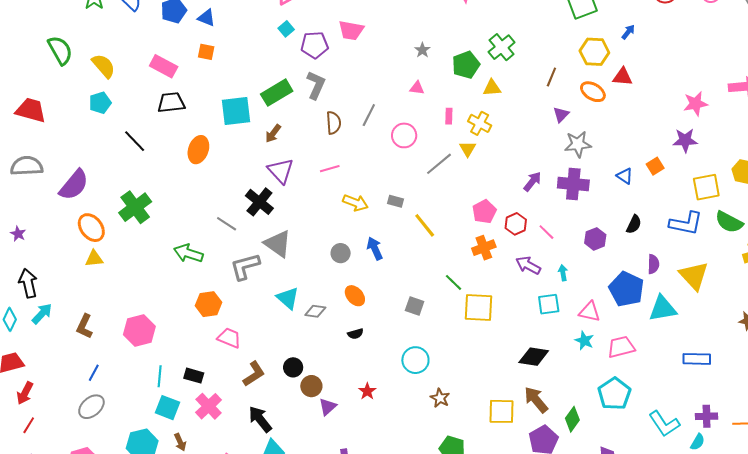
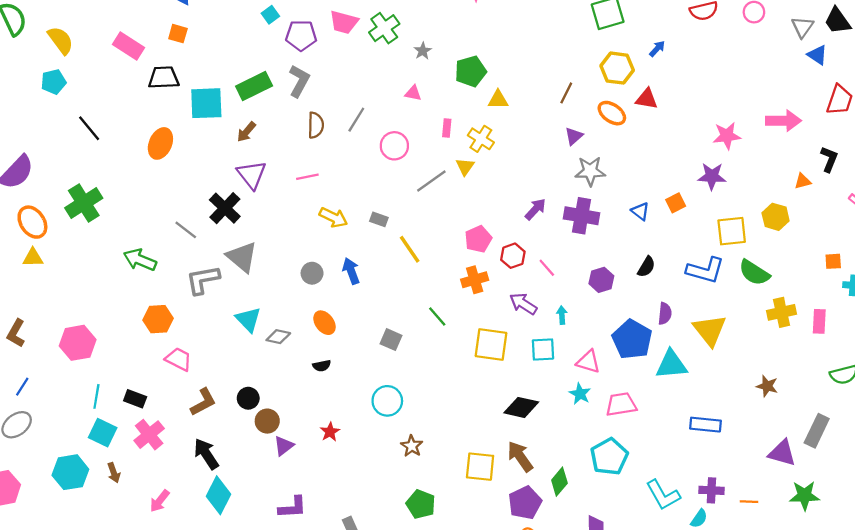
green cross: (502, 47) -> (384, 28), moved
black trapezoid: (171, 103) -> (164, 78), moved
yellow square: (479, 307) -> (491, 345), moved

